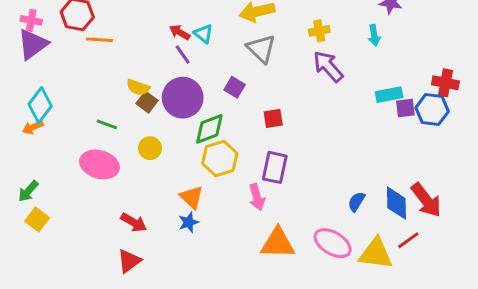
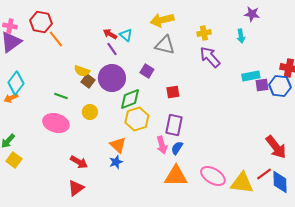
orange line: (99, 40) -> (56, 39), turned 48
gray triangle: (261, 49) -> (165, 45), turned -30
blue semicircle: (356, 202) -> (177, 148), moved
blue diamond: (396, 203) -> (280, 182), moved

